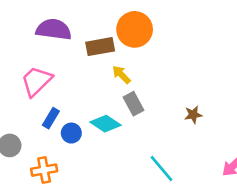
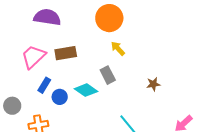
brown rectangle: (100, 47) -> (66, 53), moved
yellow arrow: (121, 75) -> (118, 48), moved

